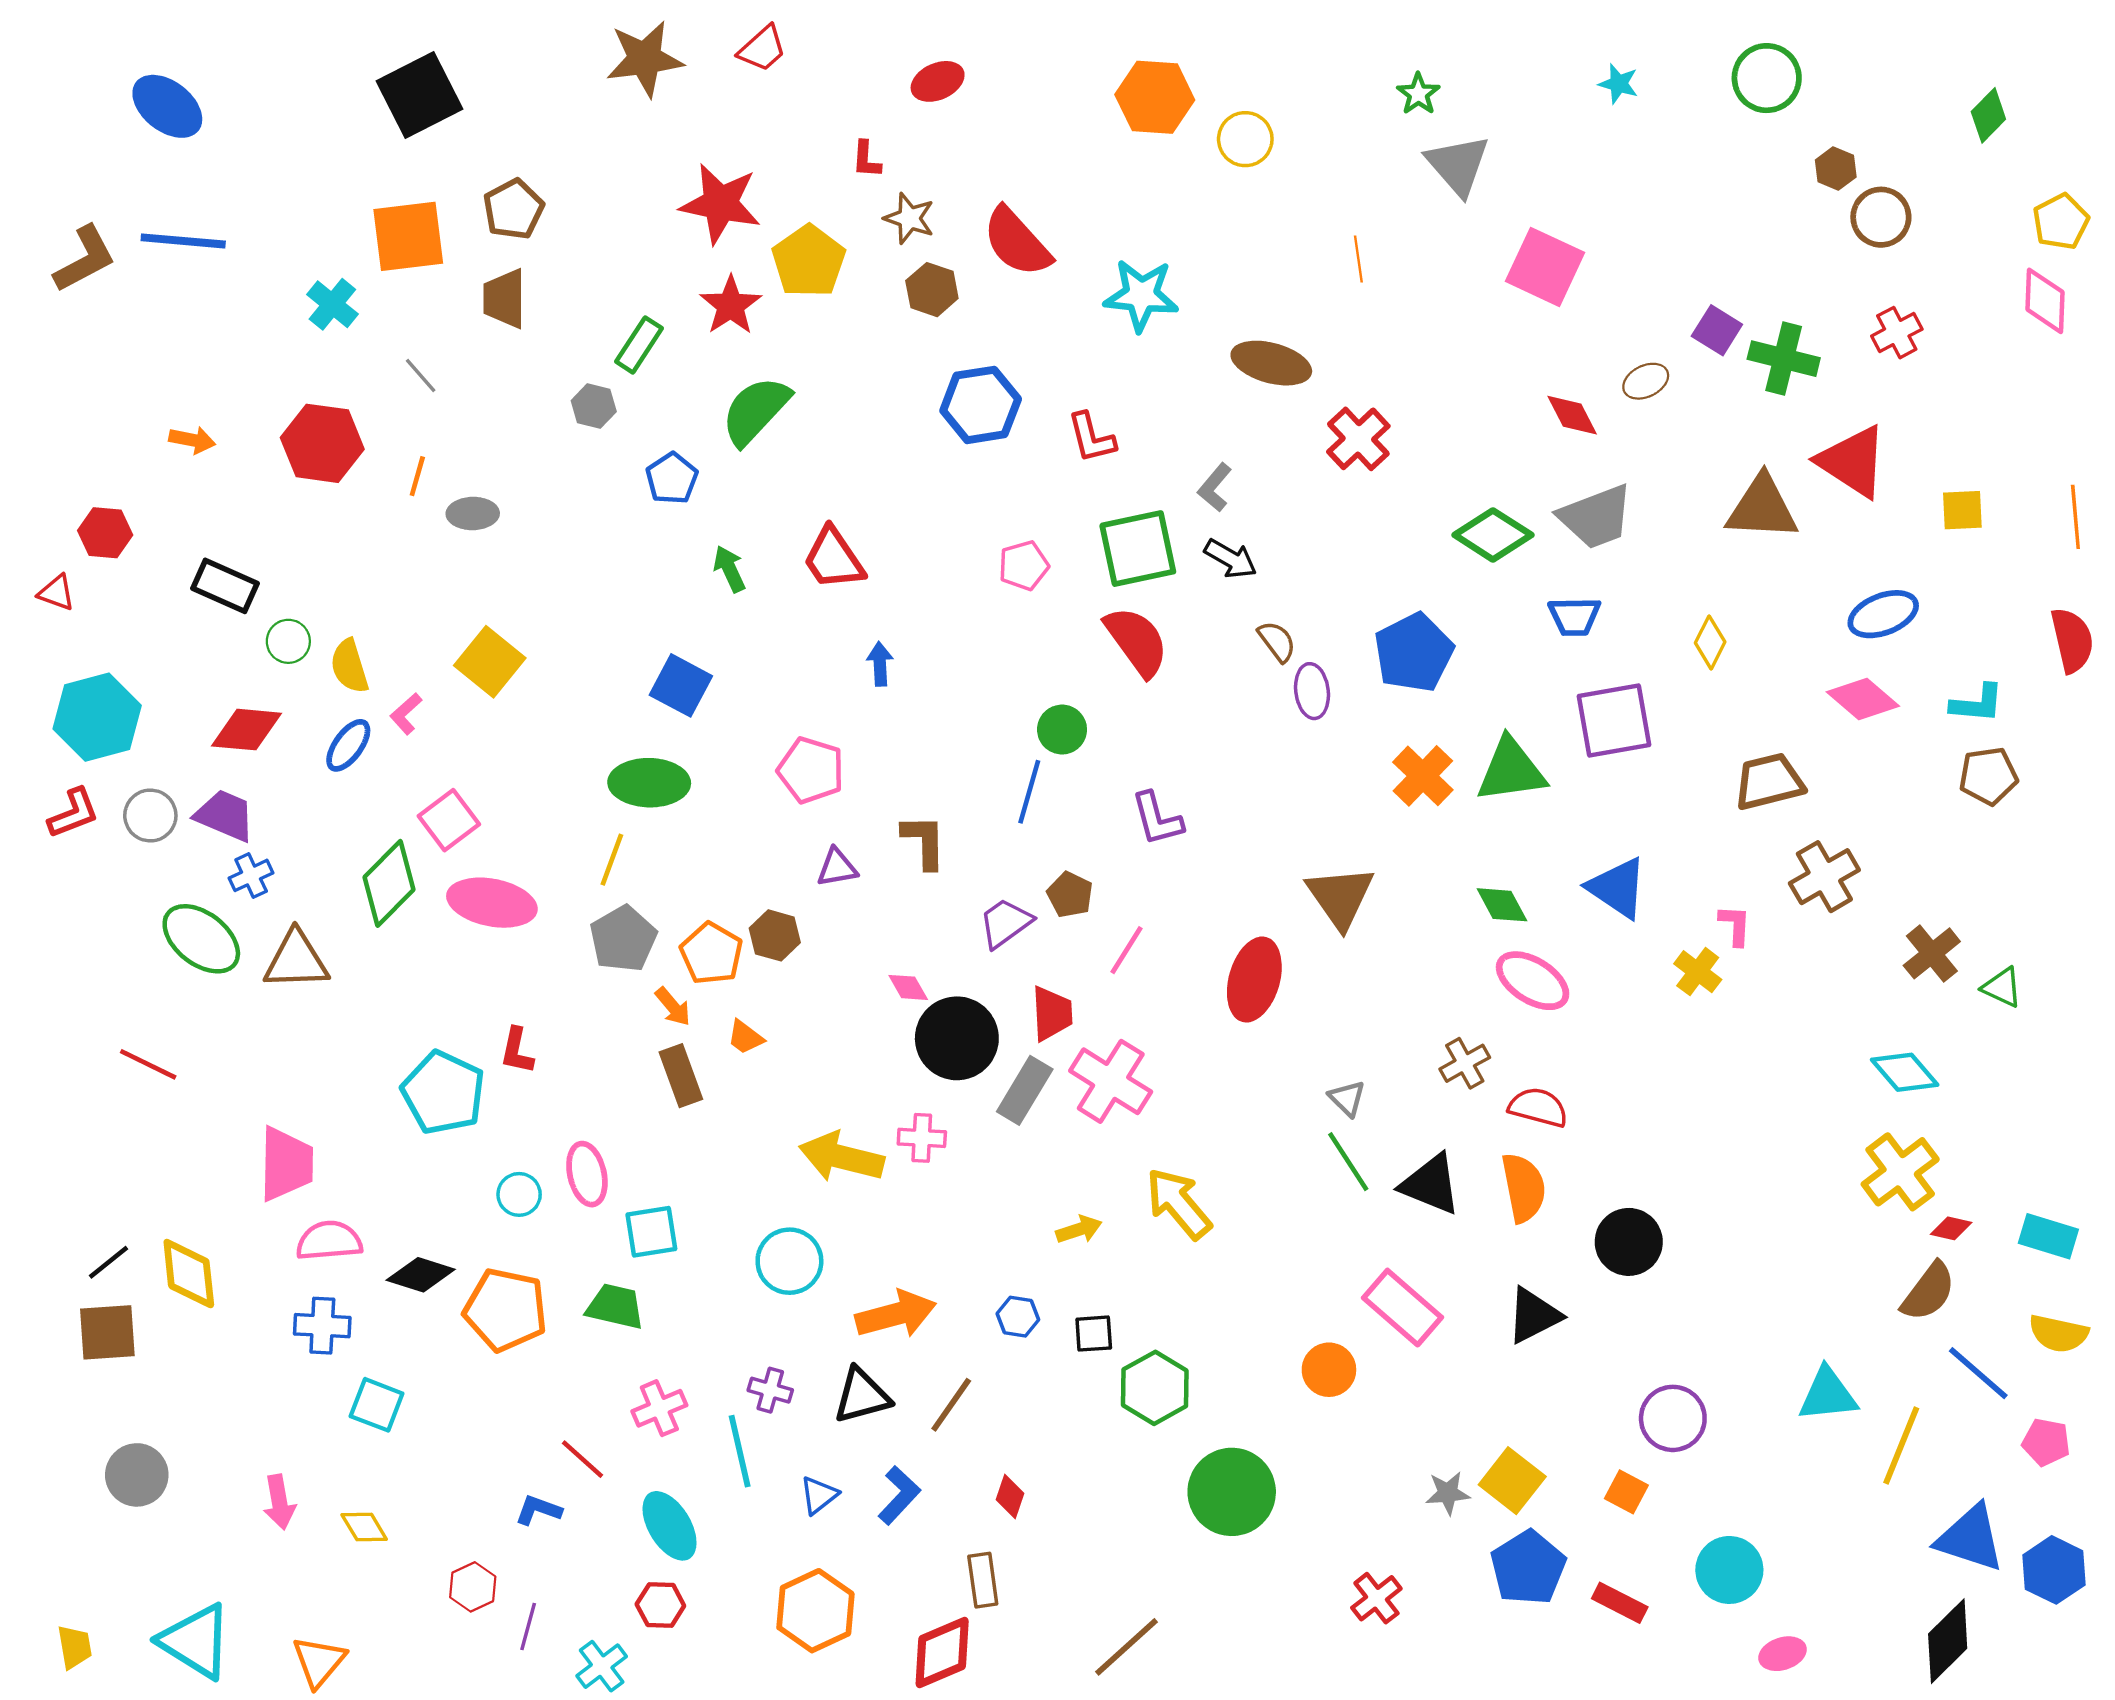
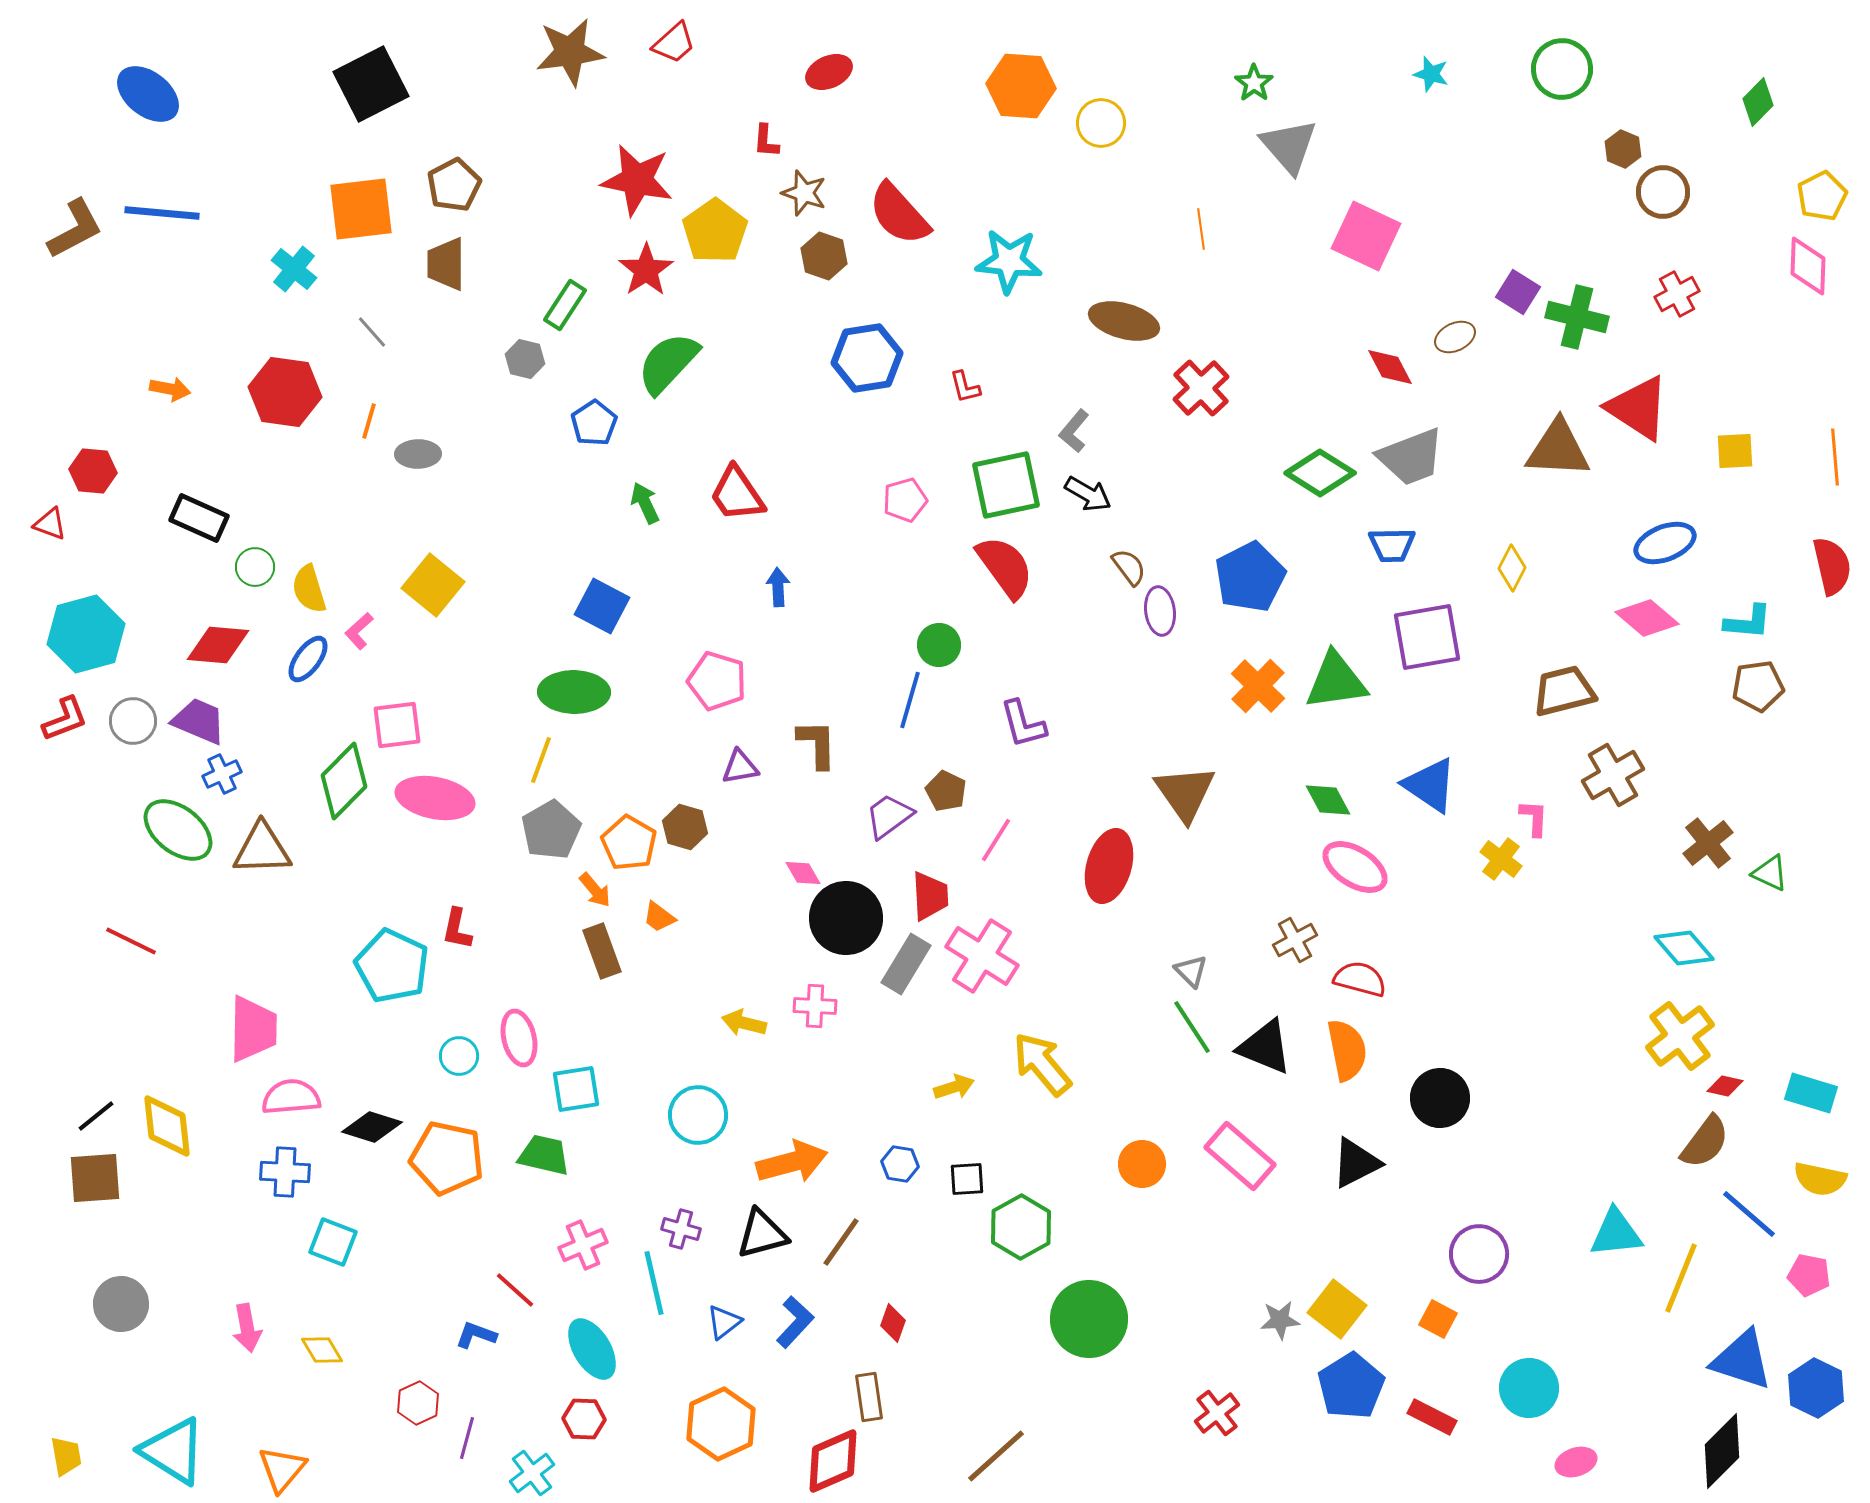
red L-shape: (1091, 438) -> (965, 387), size x0.7
pink square: (449, 820) -> (397, 725), turned 30
yellow arrow: (841, 1157) -> (744, 1023), size x0.6
orange circle: (1329, 1370) -> (1142, 1164), moved

